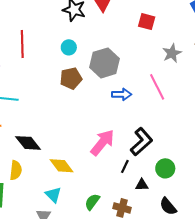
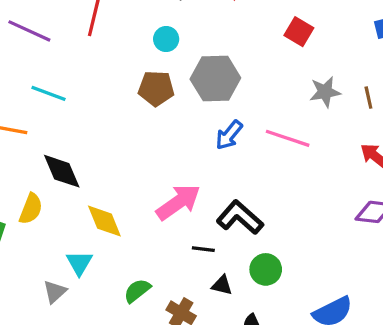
pink line: (157, 87) -> (288, 138), turned -60
blue arrow: (122, 94) -> (229, 135), turned 114
black L-shape: (141, 142) -> (240, 217), turned -112
black line: (125, 166) -> (203, 249), turned 56

